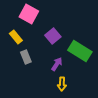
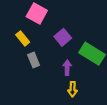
purple arrow: (57, 64) -> (67, 68), turned -32

